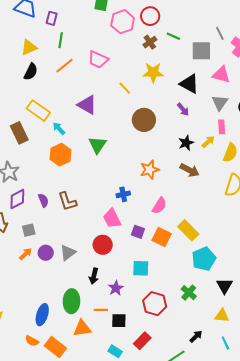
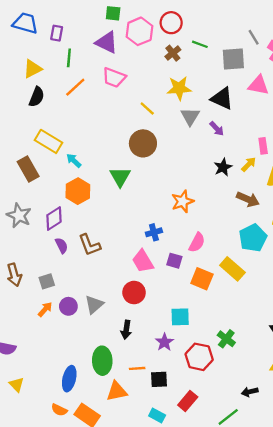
gray triangle: (220, 103) -> (190, 116), moved
purple triangle: (87, 105) -> (107, 42), moved
brown circle: (144, 120) -> (143, 143), moved
brown arrow: (190, 170) -> (248, 199), moved
purple diamond: (17, 199) -> (54, 219), moved
purple square: (138, 232) -> (174, 261), moved
cyan pentagon: (204, 259) -> (253, 238), moved
purple star: (116, 288) -> (164, 342), moved
green cross: (189, 293) -> (226, 339), moved
black arrow: (196, 336) -> (250, 392), turned -144

